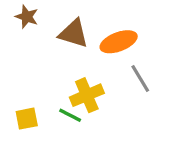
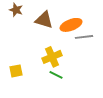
gray line: (140, 78) -> (84, 37), moved, turned -66
green line: (70, 115) -> (56, 75), moved

